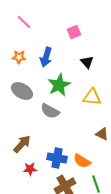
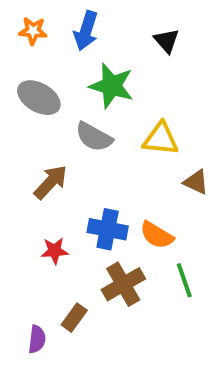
green star: (59, 85) -> (112, 86), turned -30
yellow triangle: (92, 97) -> (161, 139), moved
brown arrow: (22, 144) -> (51, 182), moved

